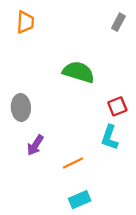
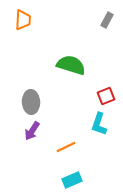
gray ellipse: (21, 108) -> (31, 102), moved

